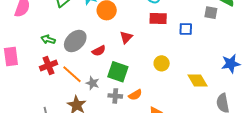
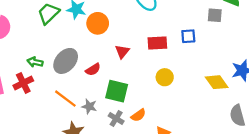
red rectangle: (158, 18) -> (157, 43), moved
red cross: (49, 65) -> (23, 83), moved
yellow diamond: (198, 80) -> (217, 82), moved
gray cross: (115, 96) -> (116, 118), turned 32

